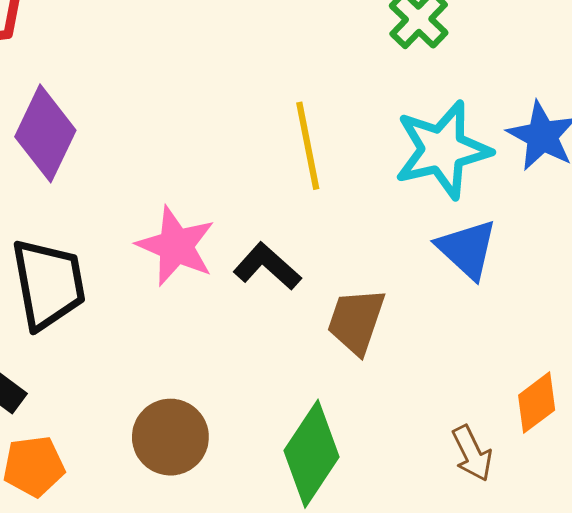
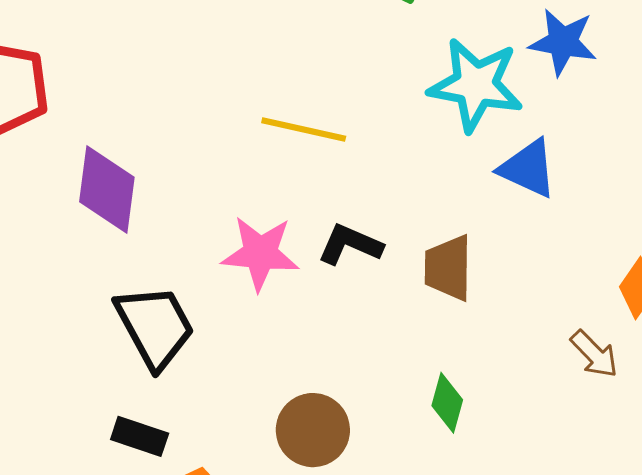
yellow line: (308, 146) -> (304, 130), moved, turned -48
cyan star: (442, 150) -> (476, 85), turned -30
green diamond: (312, 454) -> (447, 403), size x0.6

